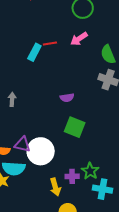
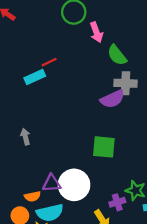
pink arrow: (79, 39) -> (96, 32), moved, turned -60
cyan rectangle: (34, 52) -> (35, 77), turned 54
purple semicircle: (67, 98) -> (112, 99), moved, size x1.5

